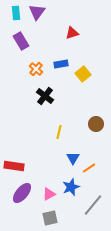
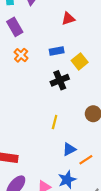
orange cross: (36, 69) -> (21, 55), moved
black cross: (45, 96) -> (60, 80), moved, turned 30
blue triangle: (73, 158) -> (69, 149), turned 32

